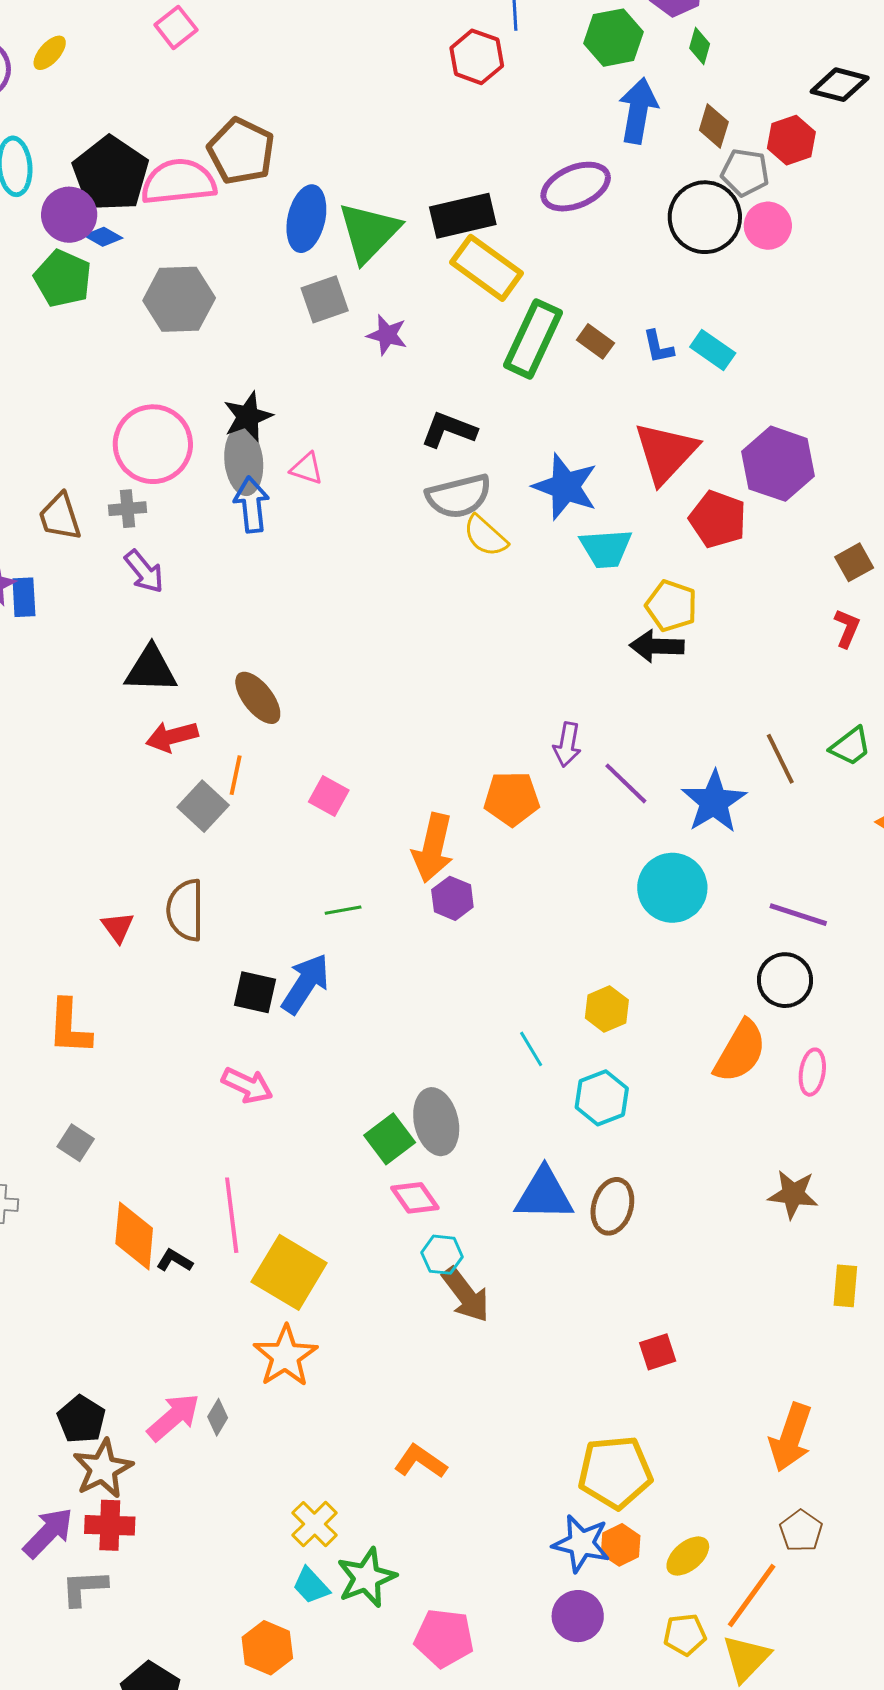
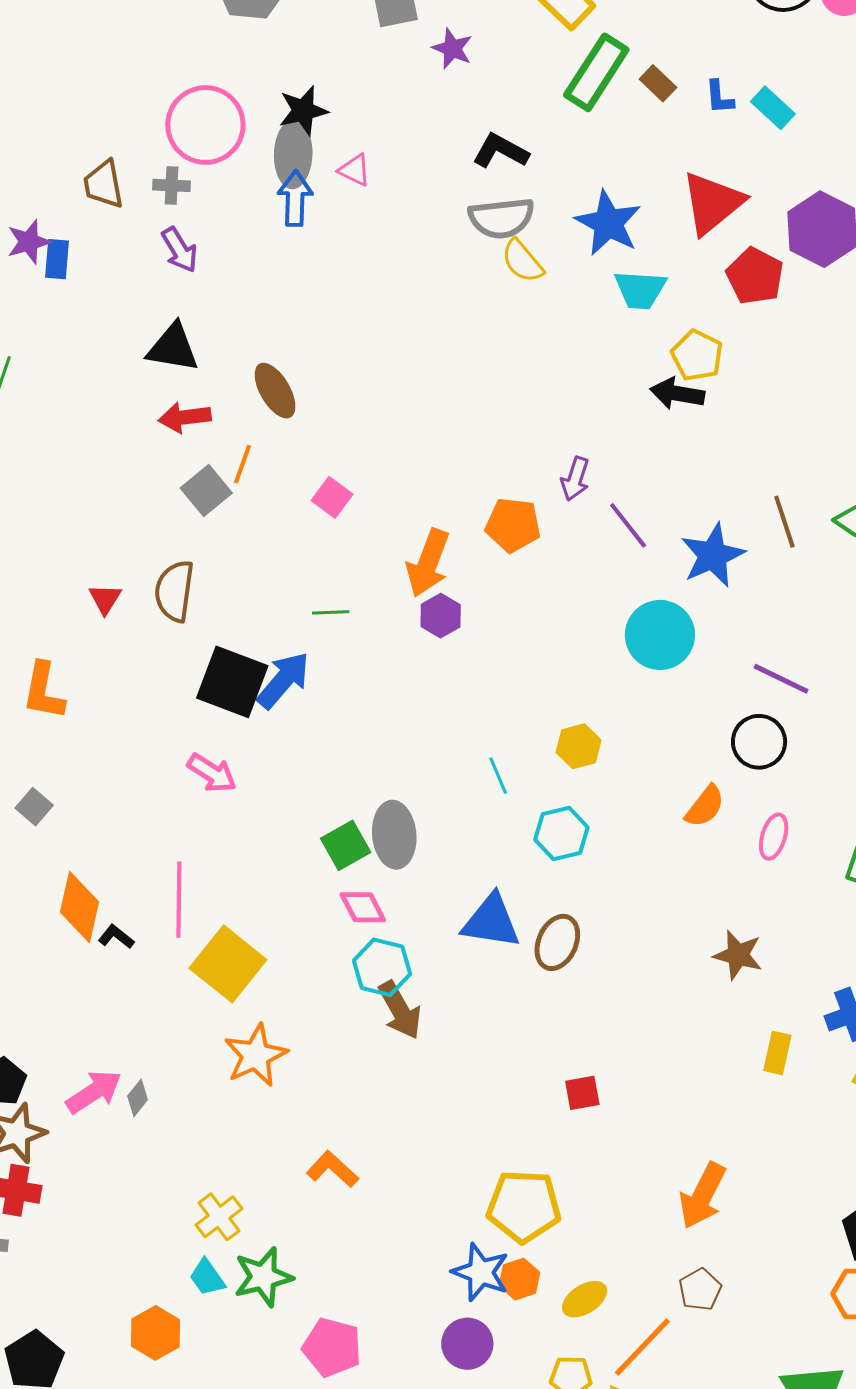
black square: (255, 992) -> (232, 682), size x1.6
orange semicircle: (740, 1051) -> (705, 806), size x0.7
cyan hexagon: (442, 1255) -> (382, 967), size x1.4
orange star: (285, 1356) -> (256, 1055), moved

